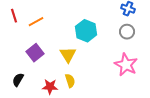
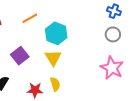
orange line: (36, 22) -> (30, 18), moved
cyan hexagon: (86, 31) -> (56, 33), moved

